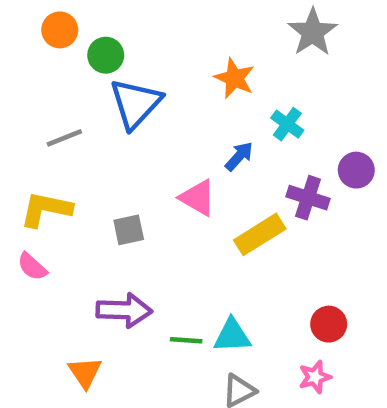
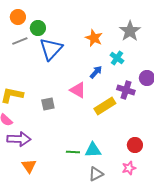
gray star: (313, 32) -> (130, 31), moved
gray line: (64, 138) -> (20, 41), moved
purple arrow: (124, 310) -> (19, 139), moved

